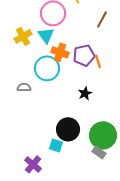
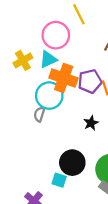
cyan triangle: (46, 35) -> (48, 59), turned 42
orange cross: (60, 52) -> (64, 78), size x1.4
gray semicircle: (24, 87) -> (39, 114), moved, turned -72

